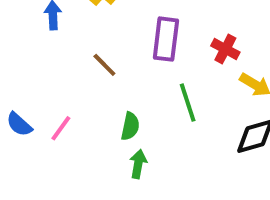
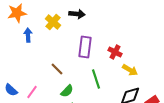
brown line: (104, 65) -> (57, 69), moved
green semicircle: (130, 126) -> (67, 91), turned 32

